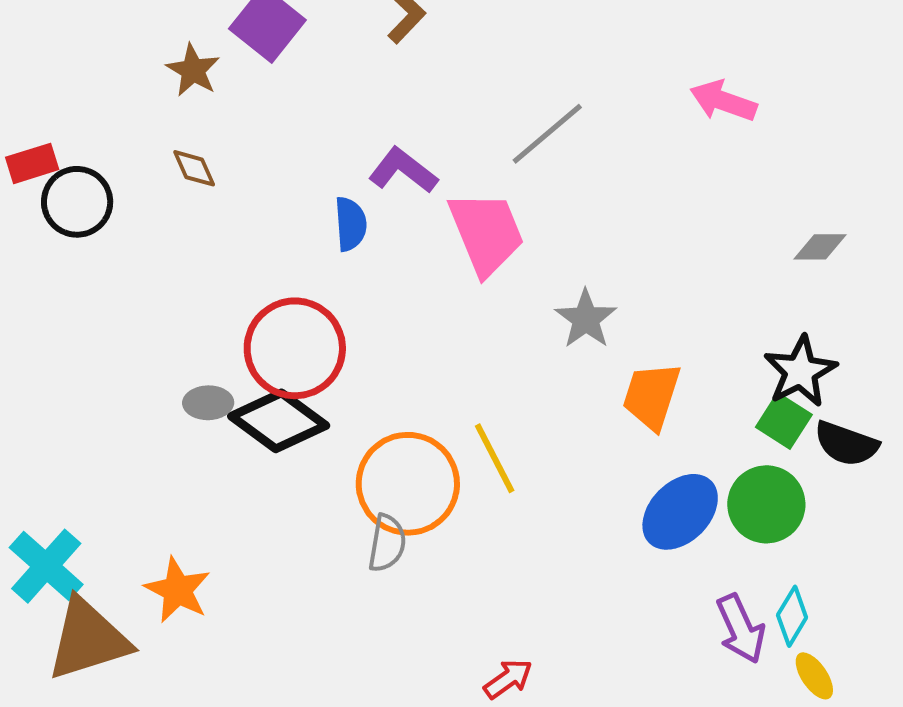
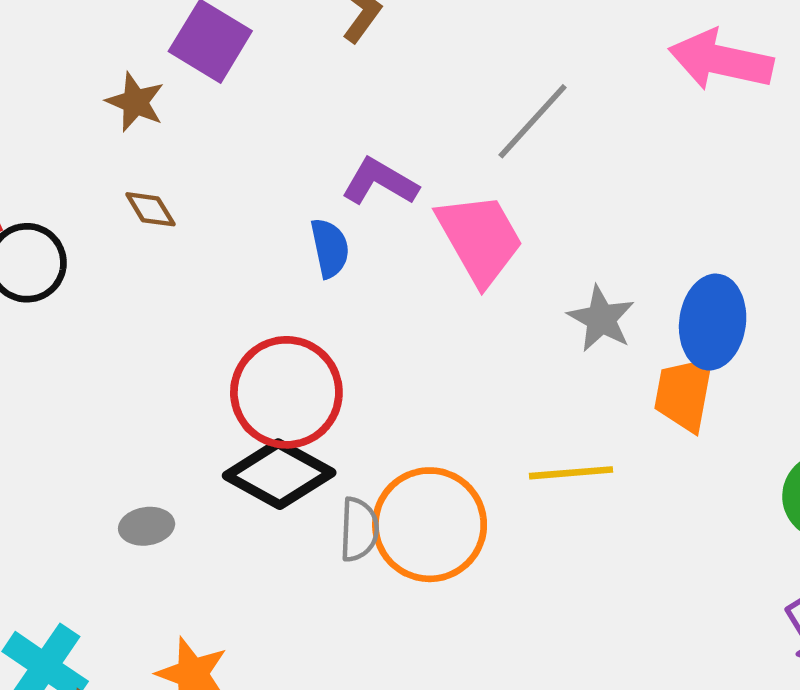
pink arrow: (723, 101) -> (721, 60), size x1.4
gray ellipse: (208, 403) -> (147, 526), moved
yellow line: (495, 458) -> (571, 473), moved, turned -60
blue ellipse: (680, 512) -> (713, 322), moved, turned -30
gray semicircle: (387, 543) -> (359, 529), moved

